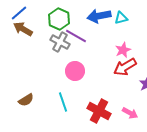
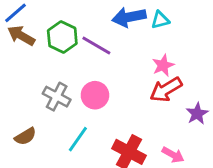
green hexagon: (59, 19) -> (62, 37), moved
gray cross: (60, 42) -> (57, 97), moved
cyan line: (63, 102) -> (78, 139), turned 54

